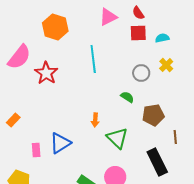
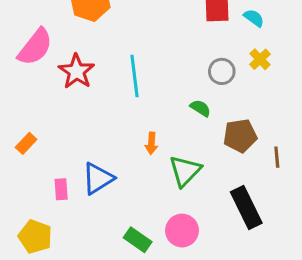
cyan semicircle: (162, 38) -> (254, 18), turned 48
cyan line: (93, 59) -> (135, 76), moved
brown line: (175, 137) -> (277, 157), moved
green triangle: (117, 138) -> (185, 171), turned 30

